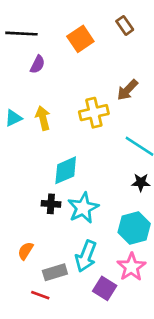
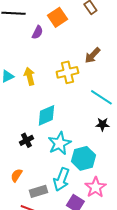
purple semicircle: (38, 64) -> (37, 32), moved
black cross: (51, 204) -> (26, 140), moved, turned -32
cyan hexagon: (134, 228) -> (83, 158), moved

